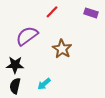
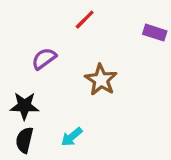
purple rectangle: (91, 13) -> (155, 33), moved
purple semicircle: (27, 36) -> (44, 59), size x0.7

